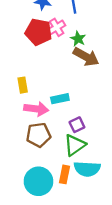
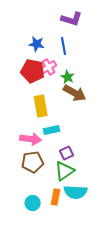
yellow rectangle: (23, 85) -> (41, 106), moved, size x1.5
cyan circle: (38, 181) -> (33, 203), size x0.6

